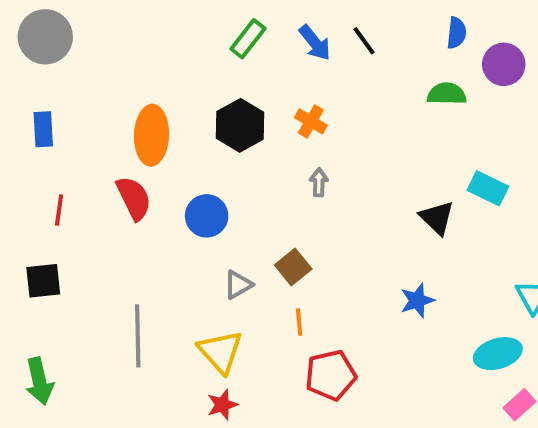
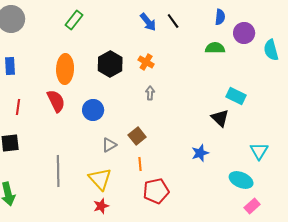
green rectangle: (248, 39) -> (74, 20), moved
black triangle: (437, 218) -> (220, 118), moved
cyan ellipse: (498, 354) -> (241, 180), turned 40

